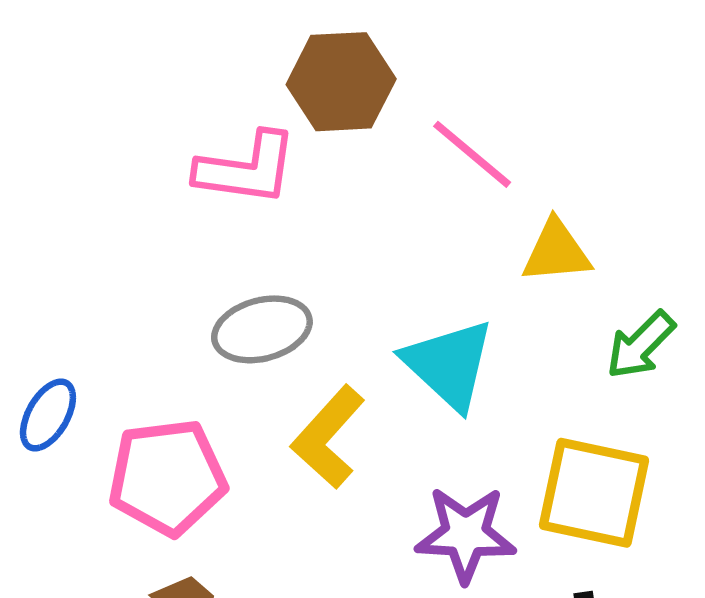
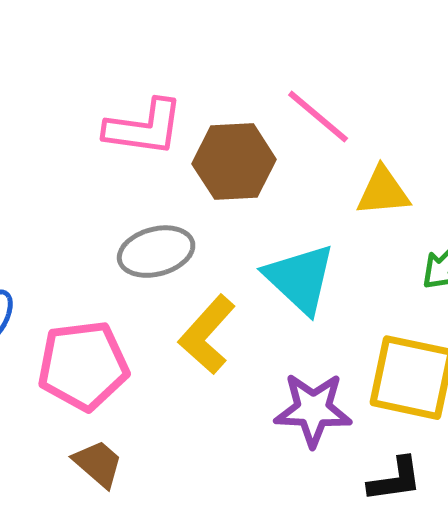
brown hexagon: (341, 82) -> (234, 162), moved

